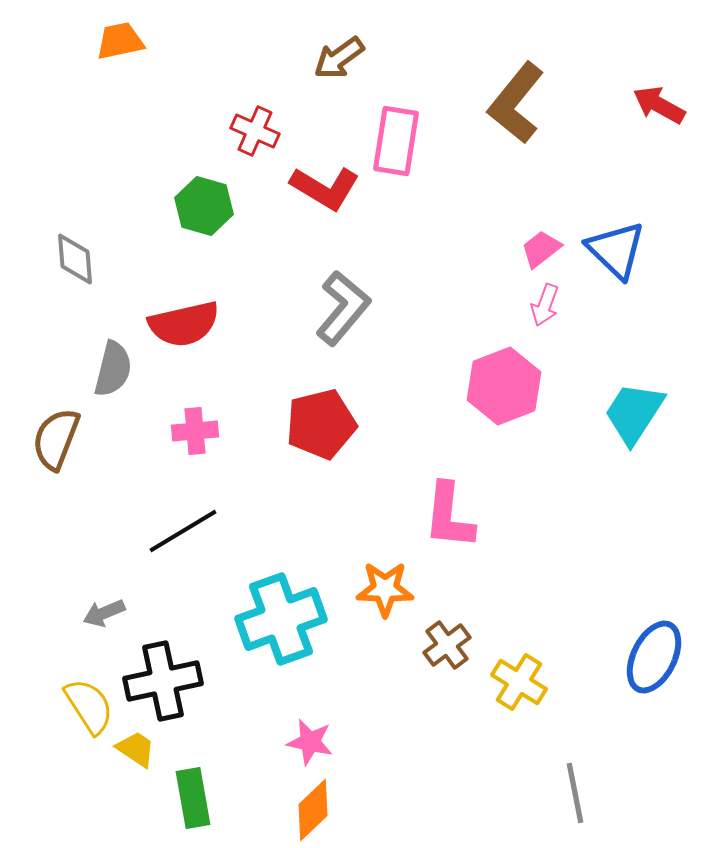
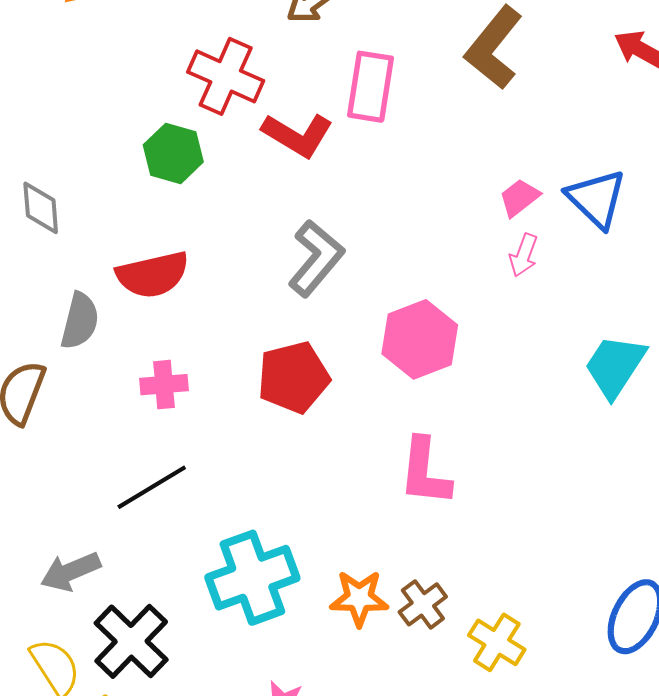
red cross: (255, 131) -> (226, 76), size x1.5
pink hexagon: (504, 386) -> (420, 339), moved
orange star: (385, 589) -> (359, 598), moved
gray arrow: (104, 613) -> (71, 572), size x1.4
black cross: (163, 681) -> (131, 641), turned -34

